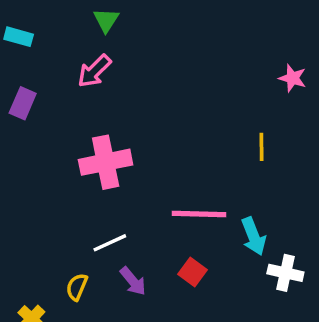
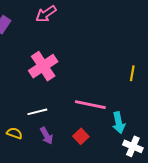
pink cross: (106, 162) -> (43, 66), turned -32
yellow semicircle: (77, 287) -> (14, 133), turned 77

